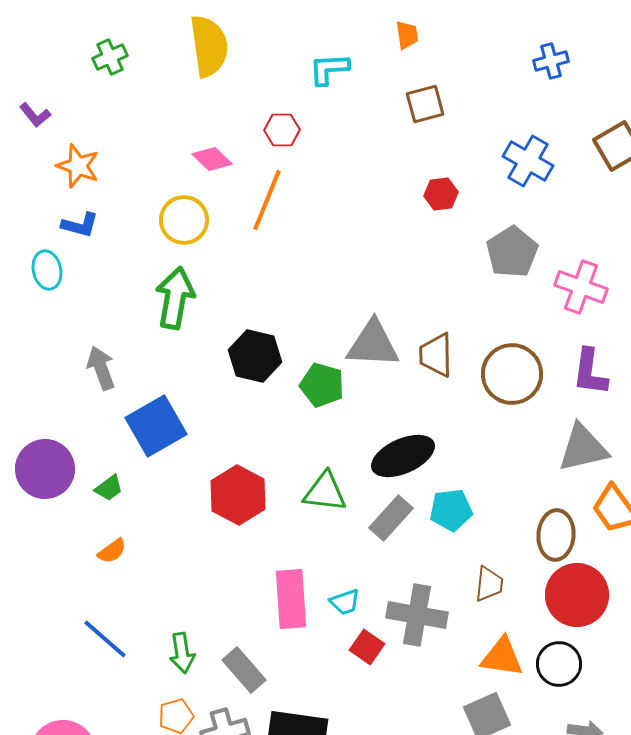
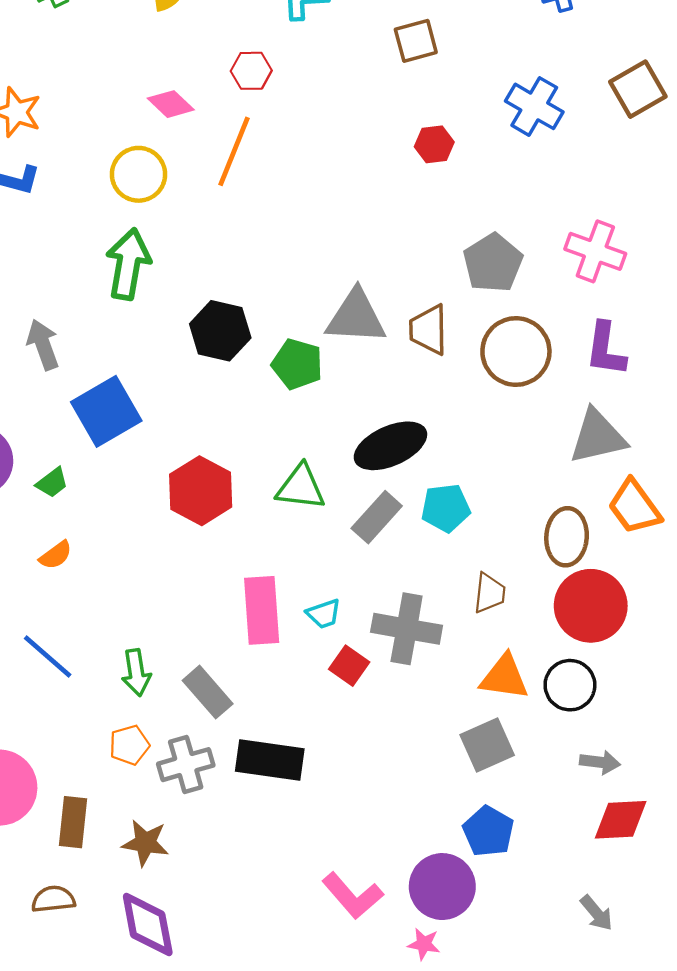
gray pentagon: (512, 252) -> (493, 263), moved

